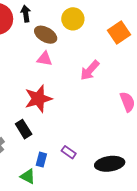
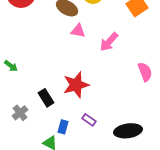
pink triangle: (45, 59) -> (78, 31), moved
red star: (38, 99) -> (76, 85), moved

